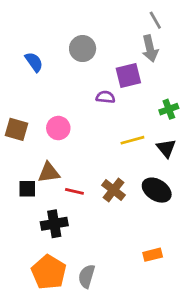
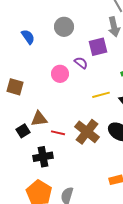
purple semicircle: (105, 97) -> (81, 63), turned 32
pink circle: (58, 128) -> (60, 74), moved
black square: (27, 189) -> (23, 131), turned -32
brown cross: (114, 190) -> (87, 132), size x1.4

